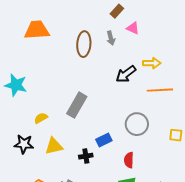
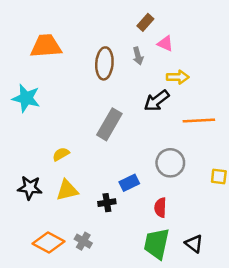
yellow arrow: (152, 63) -> (178, 77), moved
cyan star: (16, 85) -> (26, 98), moved
gray rectangle: (77, 105) -> (109, 124), moved
yellow semicircle: (41, 118) -> (61, 154), moved

